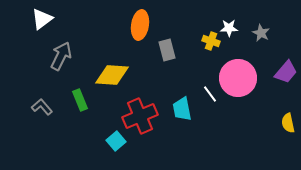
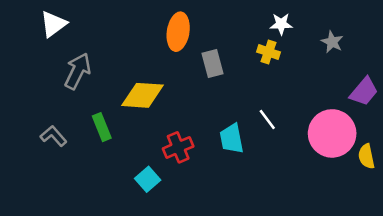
white star: (229, 28) -> (281, 24), moved
pink circle: (238, 78) -> (332, 133), moved
red cross: (140, 116) -> (178, 147), size x0.7

